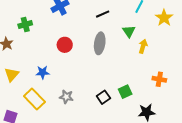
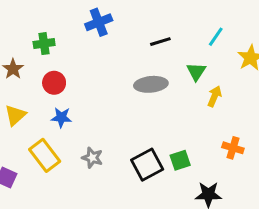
gray ellipse: (100, 43) -> (151, 84), turned 70
red circle: (65, 45) -> (54, 83), moved
black square: (103, 97) -> (147, 165), size x1.5

